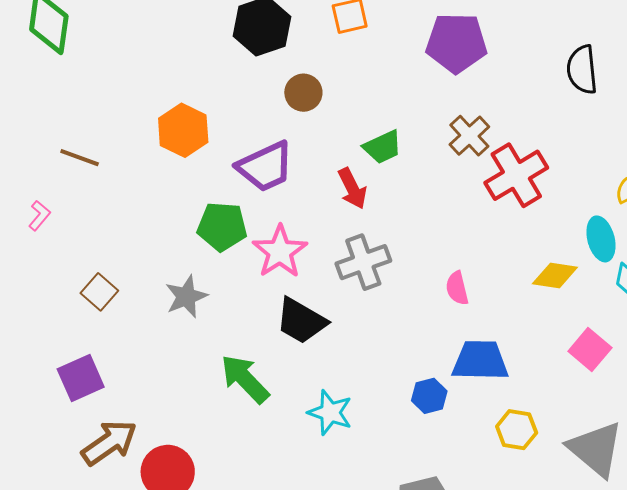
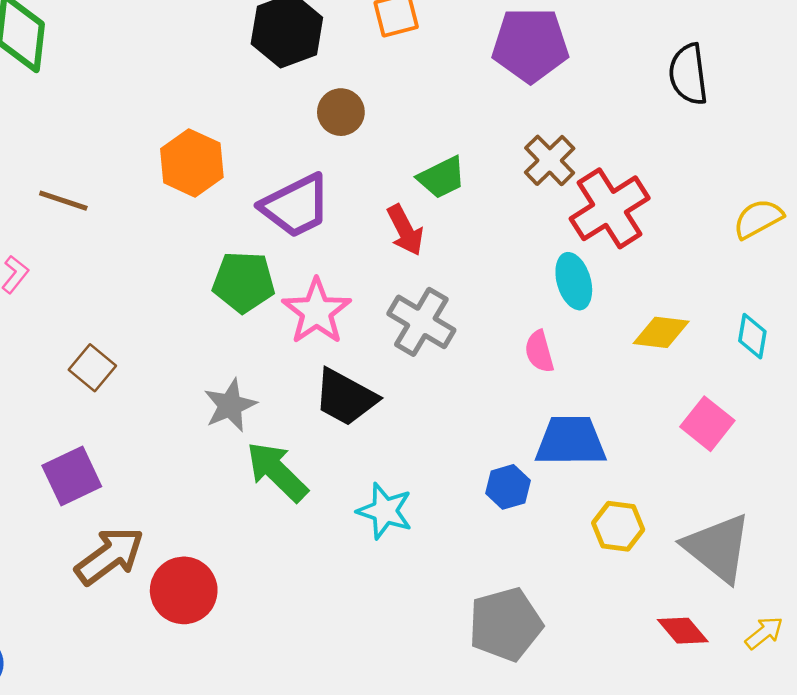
cyan ellipse: (601, 239) -> (574, 281), moved
gray cross: (363, 262) -> (421, 322), turned -38
gray star: (186, 297) -> (230, 405), moved

